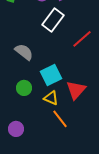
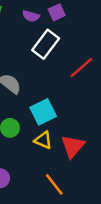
red triangle: (76, 90) -> (73, 146), moved
orange line: (60, 119) -> (54, 184), moved

